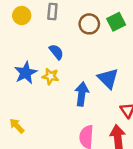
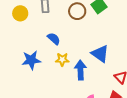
blue star: (26, 73) -> (31, 60), turned 30
yellow star: (50, 76) -> (62, 59), moved

